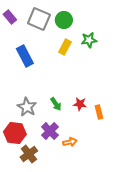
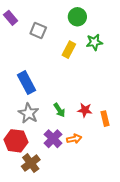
gray square: (39, 19) -> (38, 31), moved, size x0.7
green circle: (64, 20) -> (77, 17), moved
blue rectangle: (25, 56) -> (27, 83), moved
orange arrow: (70, 142) -> (74, 139), moved

